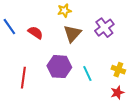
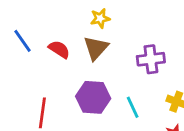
purple cross: (104, 28) -> (151, 59), moved, turned 30
brown triangle: (72, 34) -> (96, 48), moved

